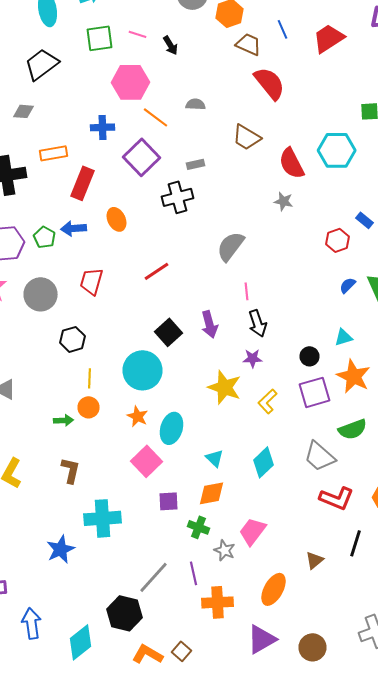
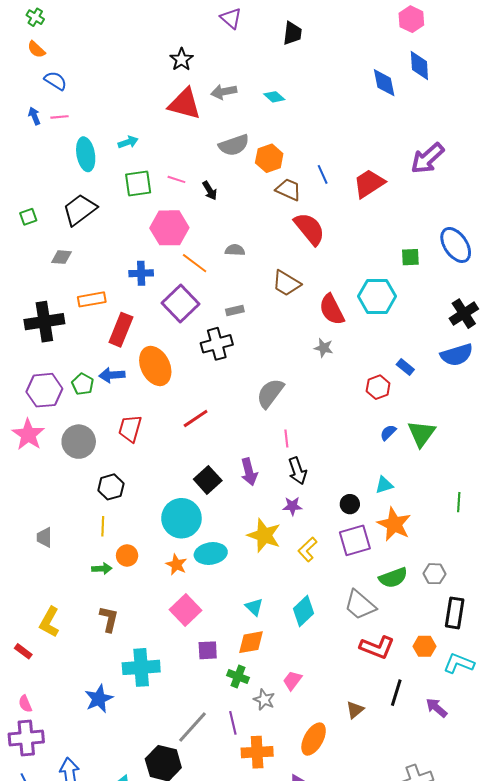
orange ellipse: (116, 219) -> (155, 366), size x1.6
yellow line: (90, 378) -> (103, 526), moved
cyan ellipse: (172, 428) -> (211, 554), moved, turned 64
pink trapezoid: (252, 531) -> (292, 681), size x0.7

